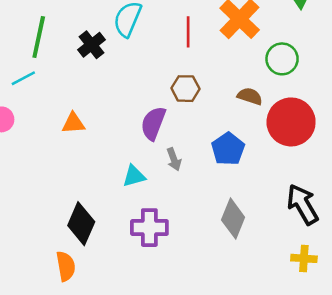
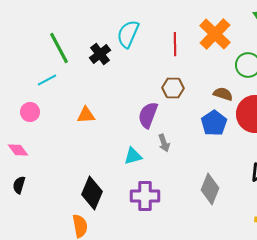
green line: (39, 37) -> (59, 48), turned -40
blue pentagon: (228, 149) -> (214, 123), moved

